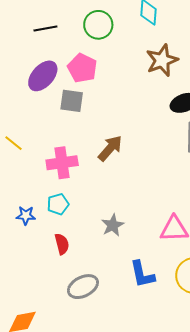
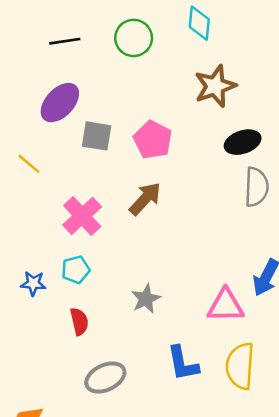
pink pentagon: (82, 68) -> (153, 140), moved
yellow line: (14, 143) -> (29, 164), moved
pink cross: (62, 163) -> (82, 216), turned -36

